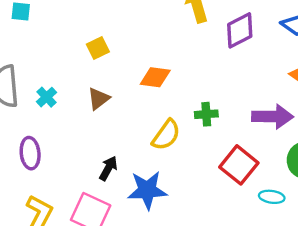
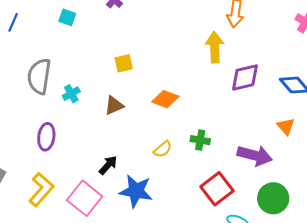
yellow semicircle: (166, 135) -> (163, 149), size x0.7

